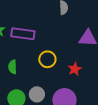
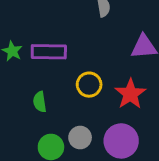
red star: (75, 69) -> (130, 94), size x1.5

